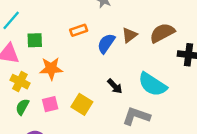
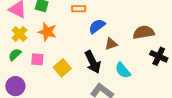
brown triangle: (129, 35) -> (111, 44), moved
cyan semicircle: (152, 84) -> (123, 70), size x0.7
black arrow: (115, 86) -> (93, 62), size x1.6

